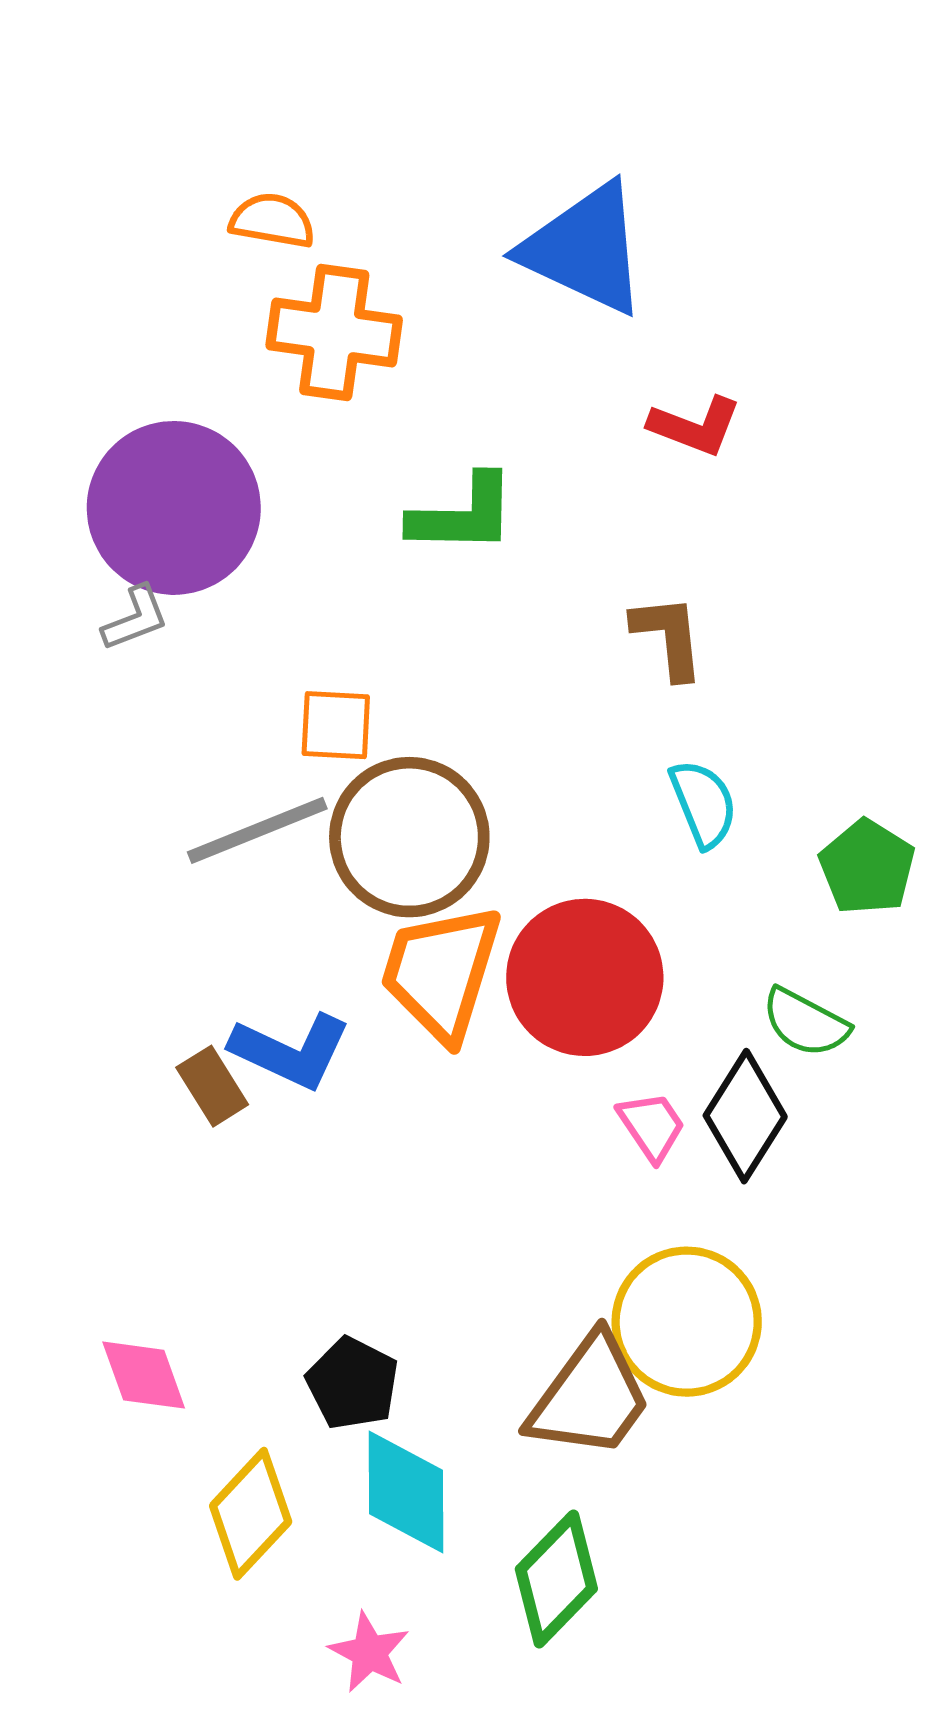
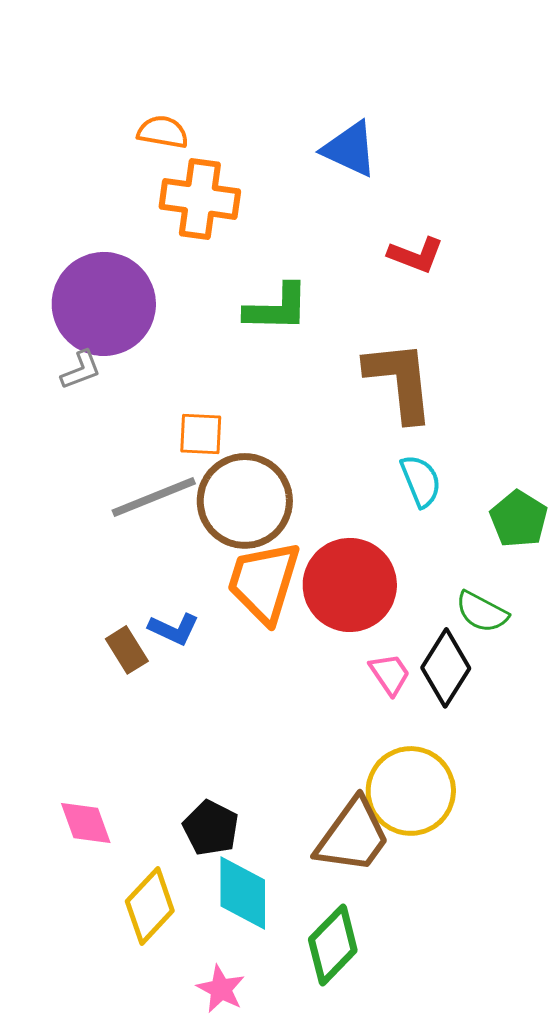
blue triangle: (585, 249) -> (350, 149), size x0.7
brown L-shape: (668, 637) -> (400, 381), size x1.6
blue L-shape: (291, 1051) -> (174, 629), size x0.7

